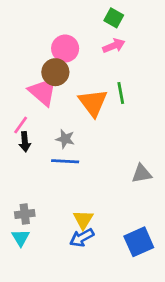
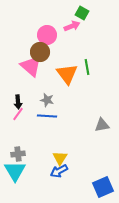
pink arrow: (114, 46) -> (72, 26), moved
pink line: (21, 125) -> (18, 114), moved
cyan triangle: (21, 238) -> (15, 171), size x1.6
blue square: (139, 242) -> (103, 187), moved

